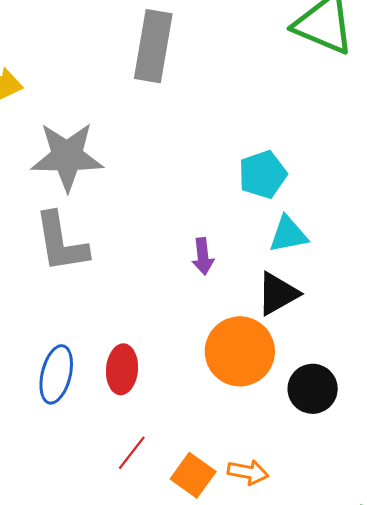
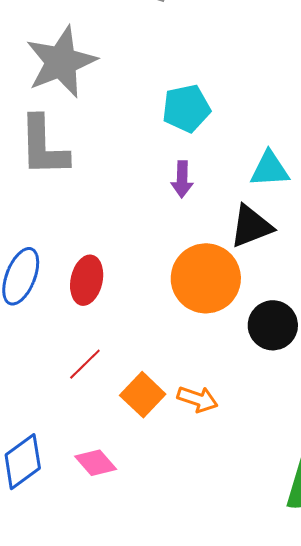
gray star: (67, 156) -> (61, 62), turned -30
cyan pentagon: (263, 174) -> (186, 108), moved

